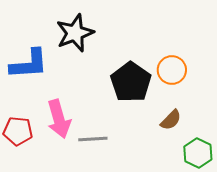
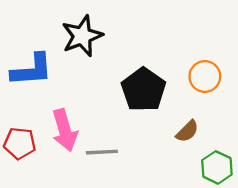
orange circle: (172, 70) -> (205, 76), moved

